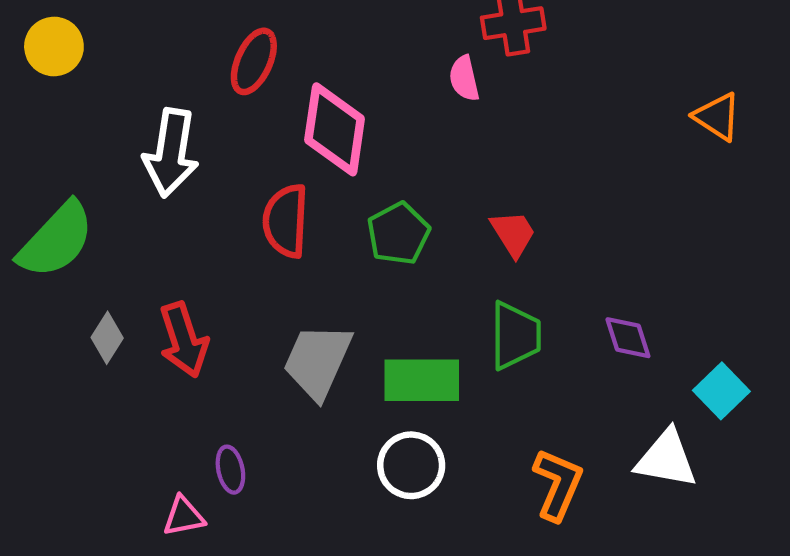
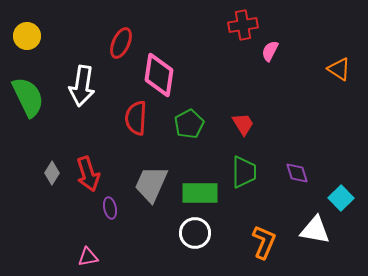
pink semicircle: (464, 78) -> (270, 51), moved, turned 40
green semicircle: (56, 240) -> (28, 97), moved, turned -69
purple ellipse: (230, 470) -> (110, 208), moved

